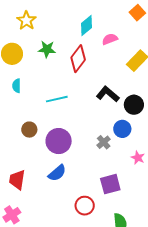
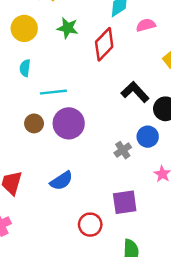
cyan line: (57, 99) -> (53, 92), moved
purple circle: (59, 141) -> (69, 123), moved

